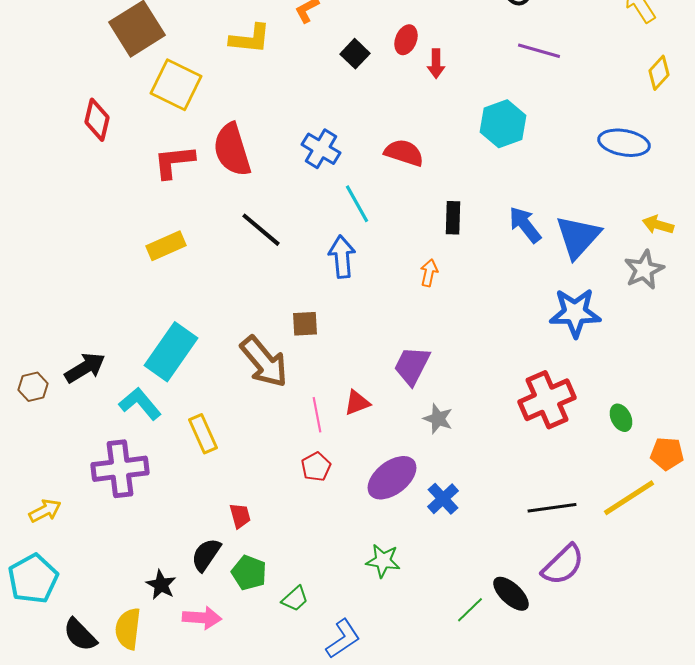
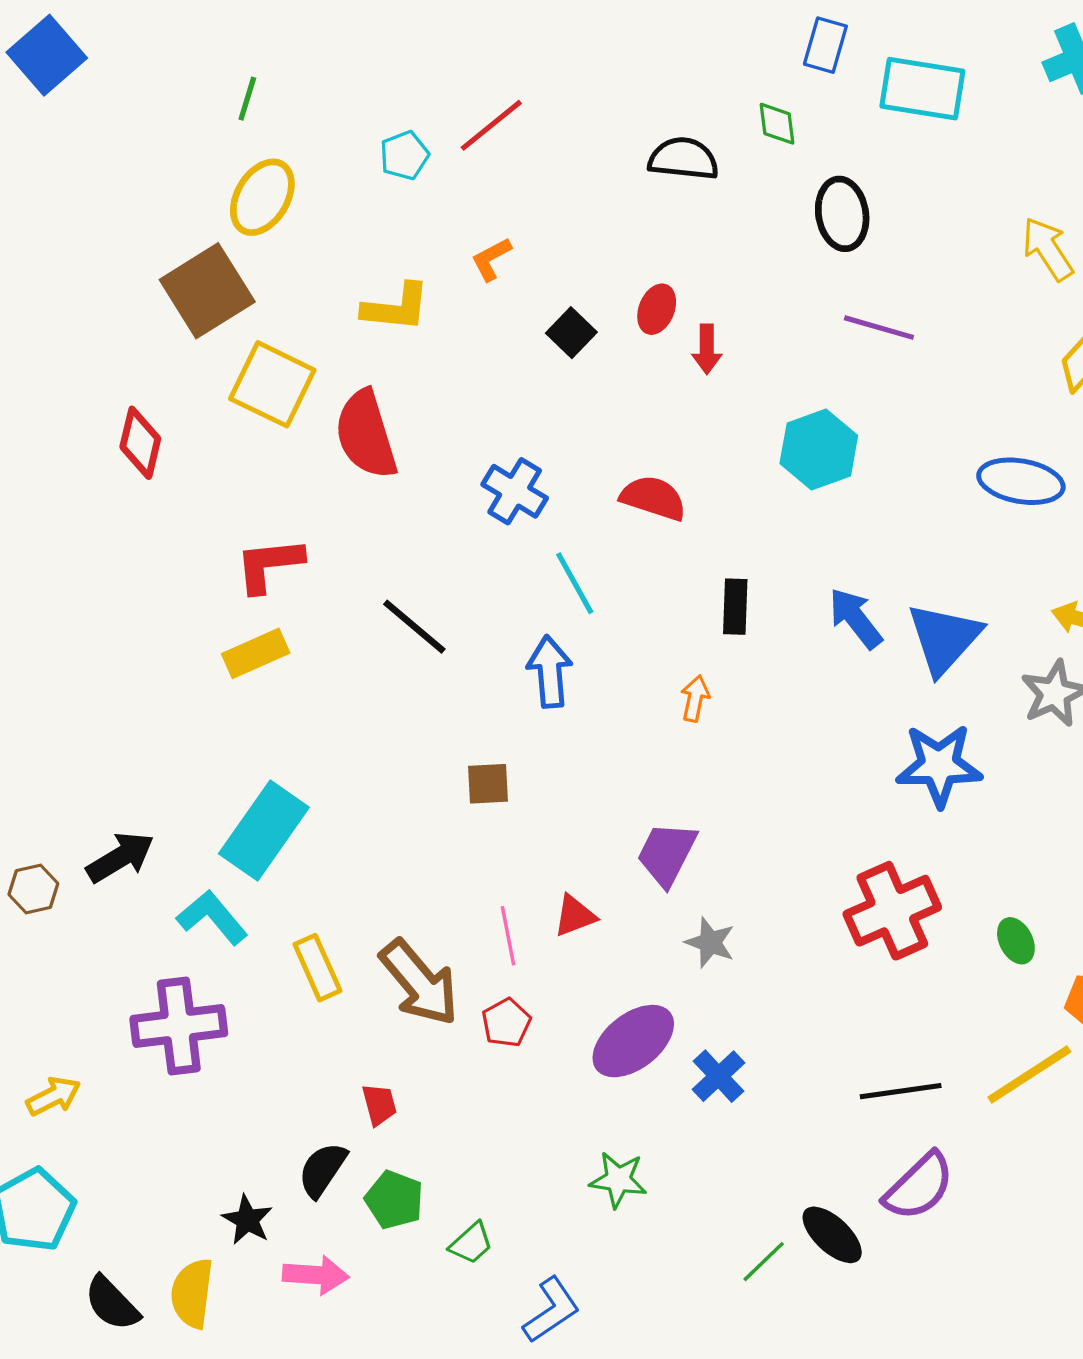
red semicircle: (232, 150) -> (366, 434), moved
red L-shape: (174, 162) -> (269, 565), moved
brown arrow: (264, 362) -> (419, 983), moved

